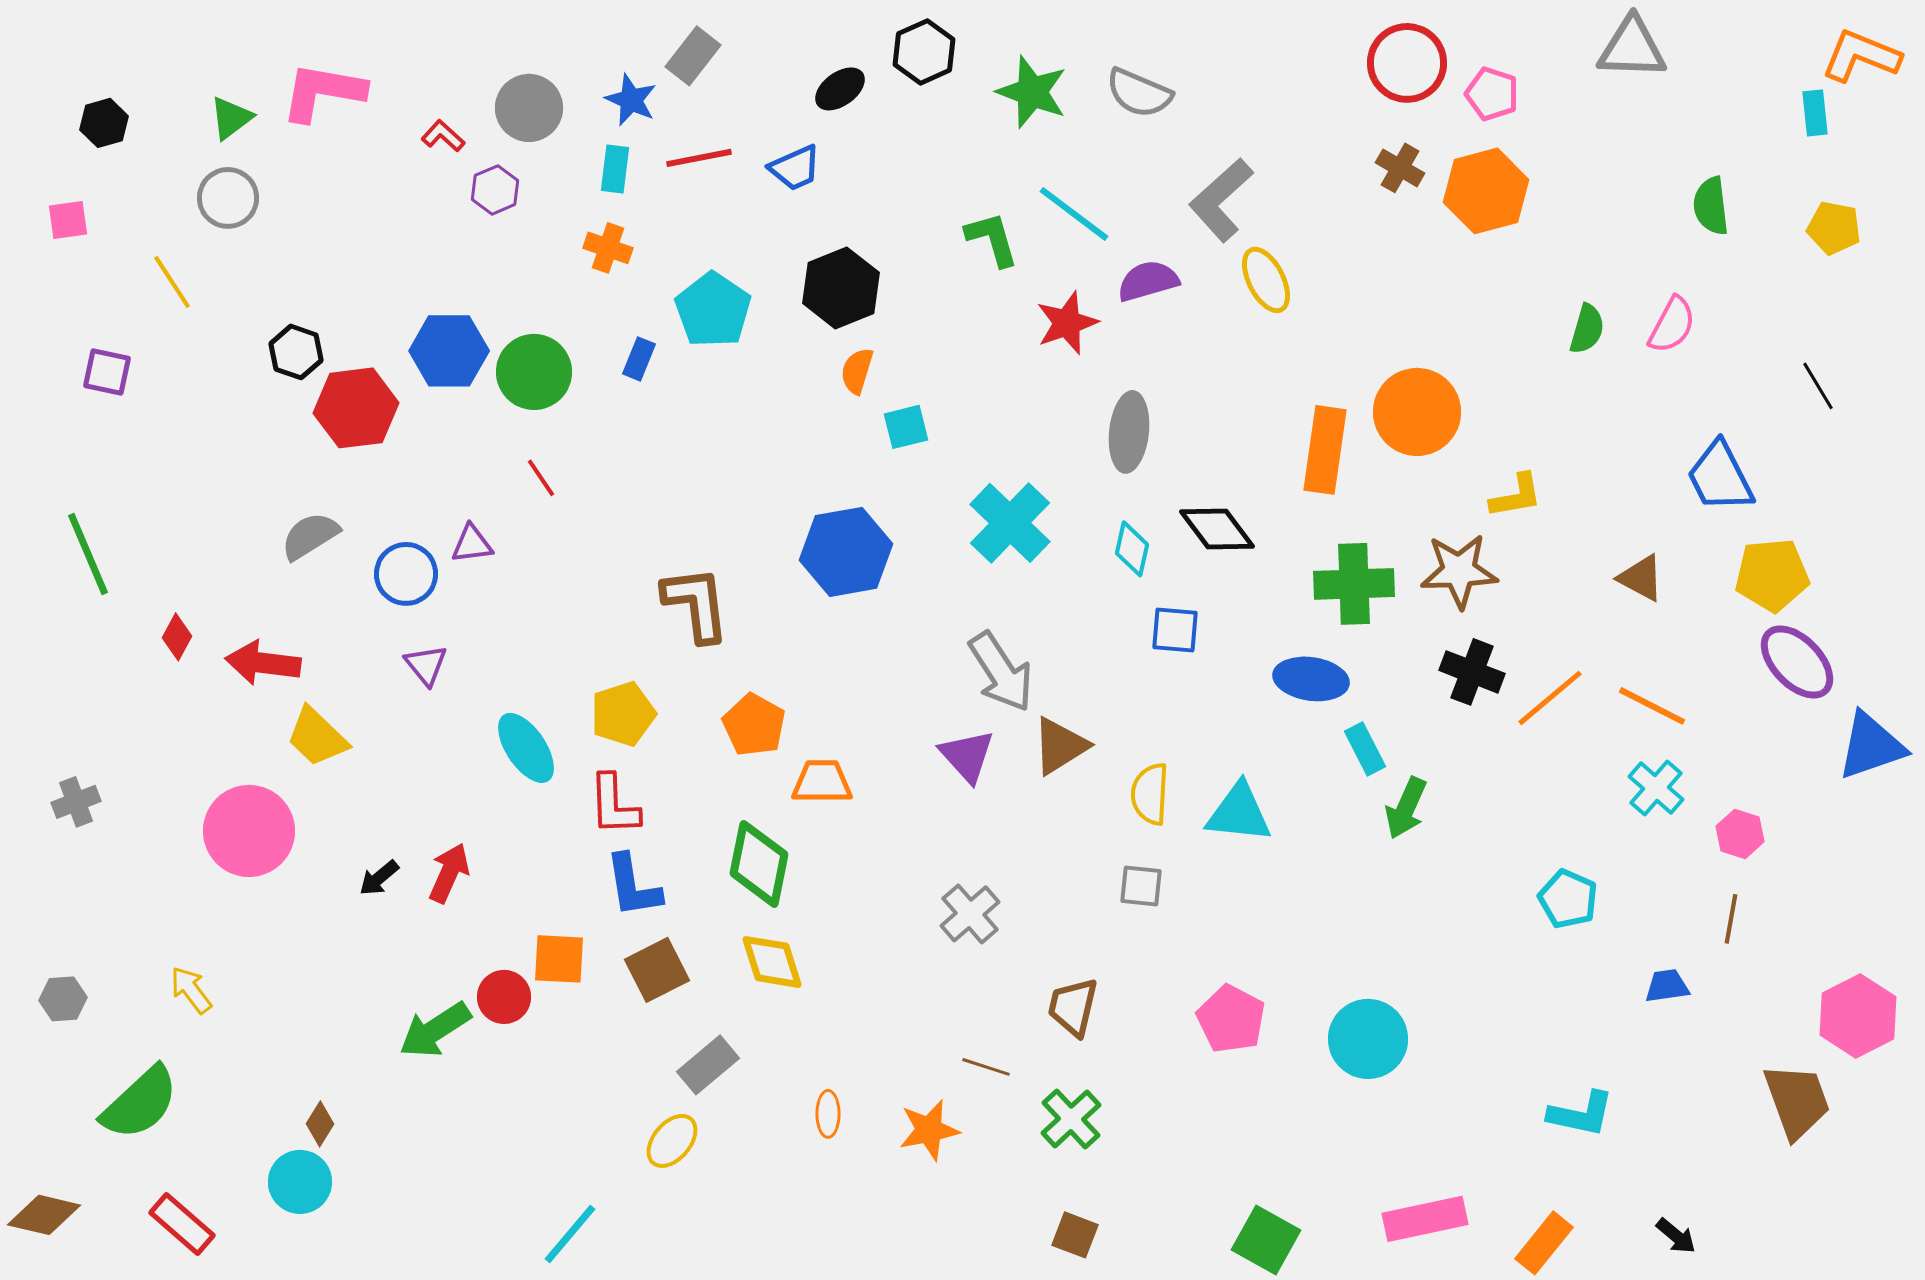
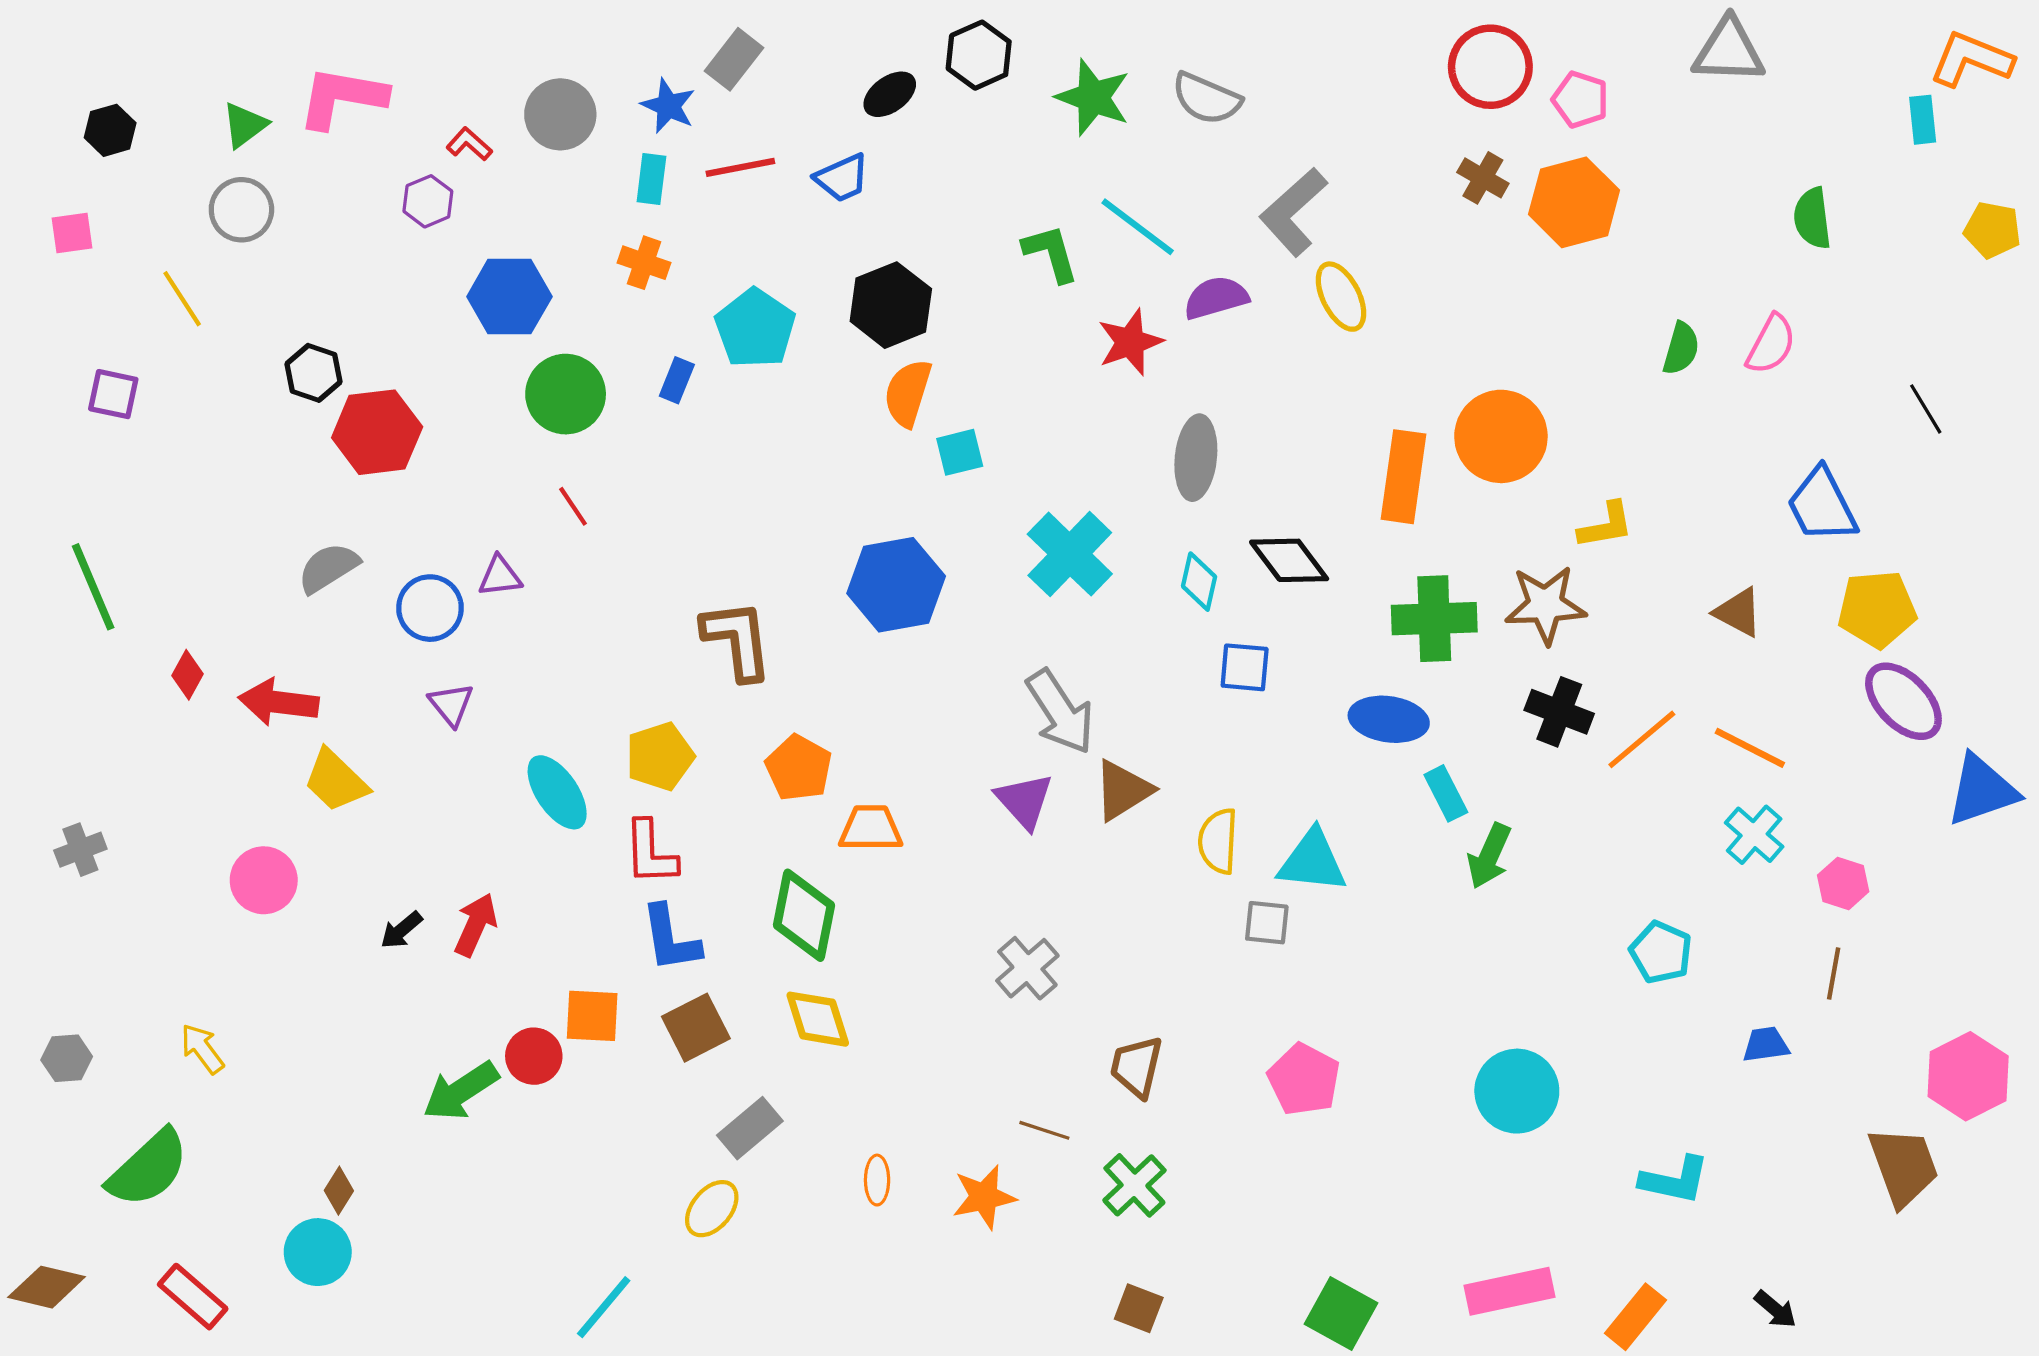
purple hexagon: (495, 190) -> (428, 201), moved
yellow pentagon: (1834, 228) -> (1992, 230), moved
blue hexagon: (449, 351) -> (509, 297), moved
orange semicircle: (857, 371) -> (908, 393), size x1.4
pink circle: (249, 831) -> (264, 880), size x0.7
gray square: (1141, 886) -> (1267, 923), moved
cyan circle: (1368, 1039) -> (1517, 1091), moved

